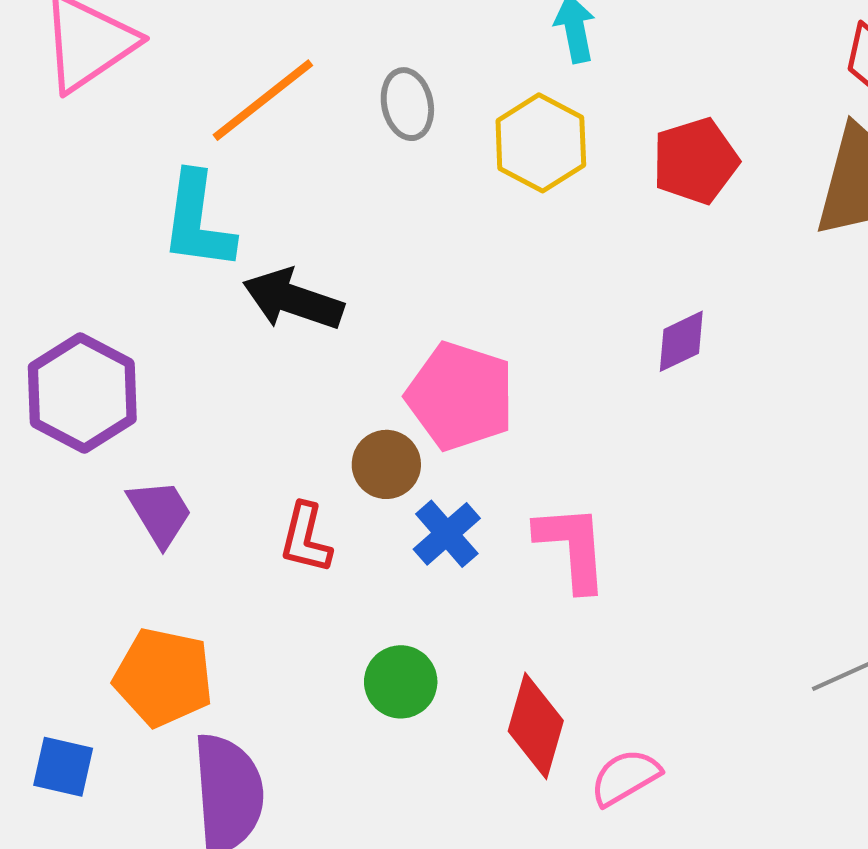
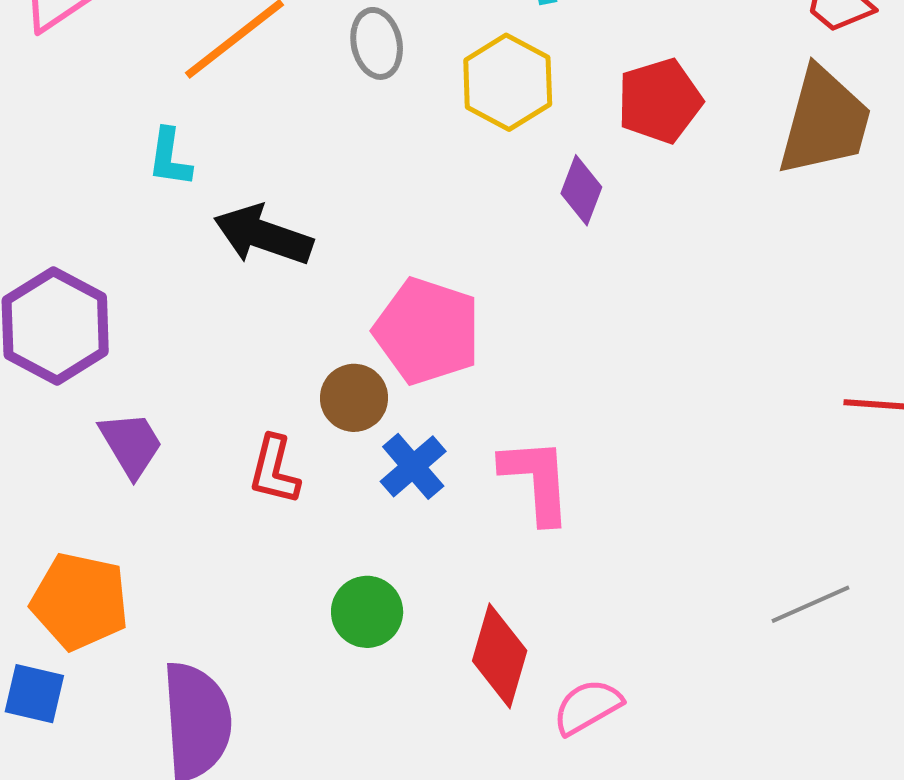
cyan L-shape: (198, 221) -> (170, 158), size x0.6
purple diamond: (681, 341) -> (581, 190), moved, turned -44
orange pentagon: (163, 677) -> (80, 601), moved

